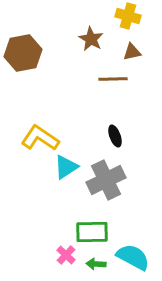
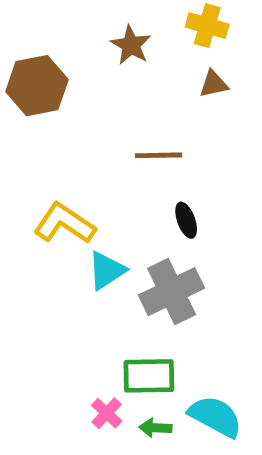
brown star: (91, 39) -> (131, 45), moved
brown line: (113, 79) -> (159, 155), moved

